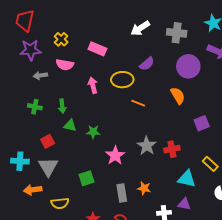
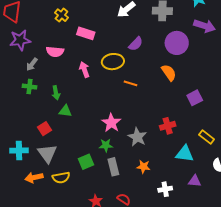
yellow cross: (61, 39) -> (61, 15), moved
gray arrow: (40, 75) -> (32, 64), turned -40
green cross: (35, 107) -> (29, 87), moved
green star: (93, 132) -> (106, 145), moved
gray star: (147, 146) -> (137, 137), moved
pink star: (115, 155) -> (111, 123), moved
gray rectangle: (122, 193) -> (113, 167), moved
yellow semicircle: (60, 203) -> (61, 178), moved
purple triangle: (184, 204) -> (195, 181), moved

